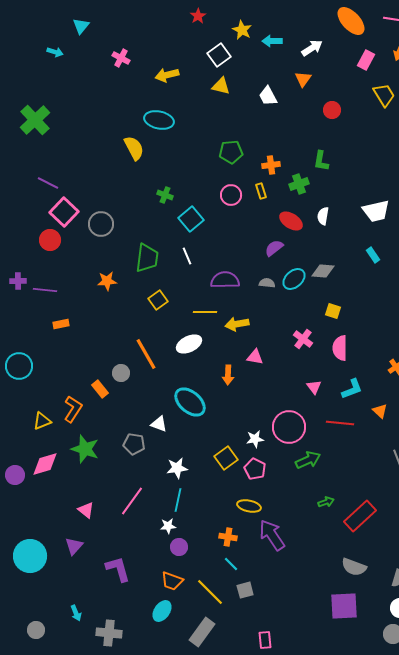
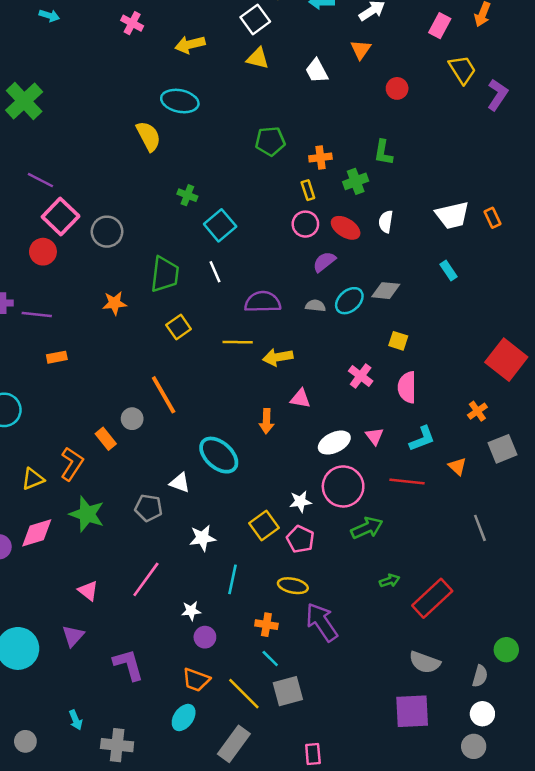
pink circle: (231, 195) -> (305, 224), moved
white ellipse: (189, 344) -> (334, 443), moved
cyan line: (178, 500) -> (233, 579), moved
gray square: (245, 590) -> (288, 691), size x1.4

